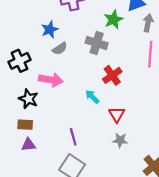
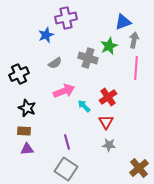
green star: (113, 19) -> (109, 46), moved
blue star: (50, 30) -> (46, 35), moved
red cross: (112, 75) -> (108, 97), moved
pink arrow: (51, 80) -> (64, 91), moved, turned -30

